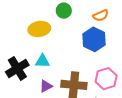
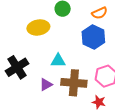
cyan triangle: (43, 61) -> (58, 61), moved

